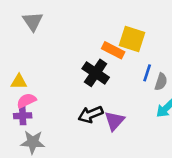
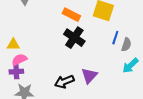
orange rectangle: (113, 50) -> (71, 15), moved
black arrow: (91, 114) -> (64, 82), moved

